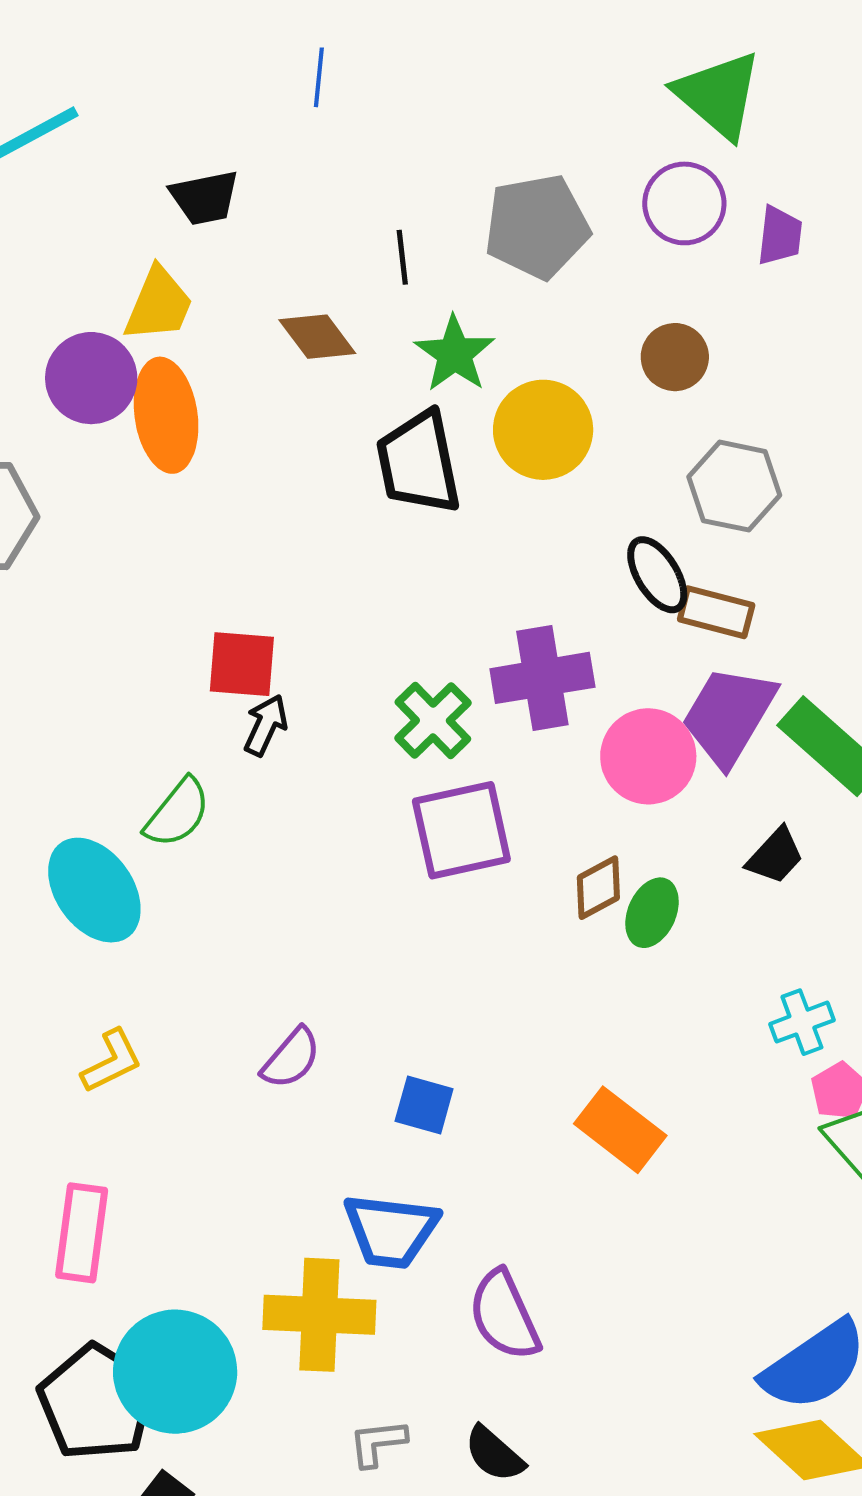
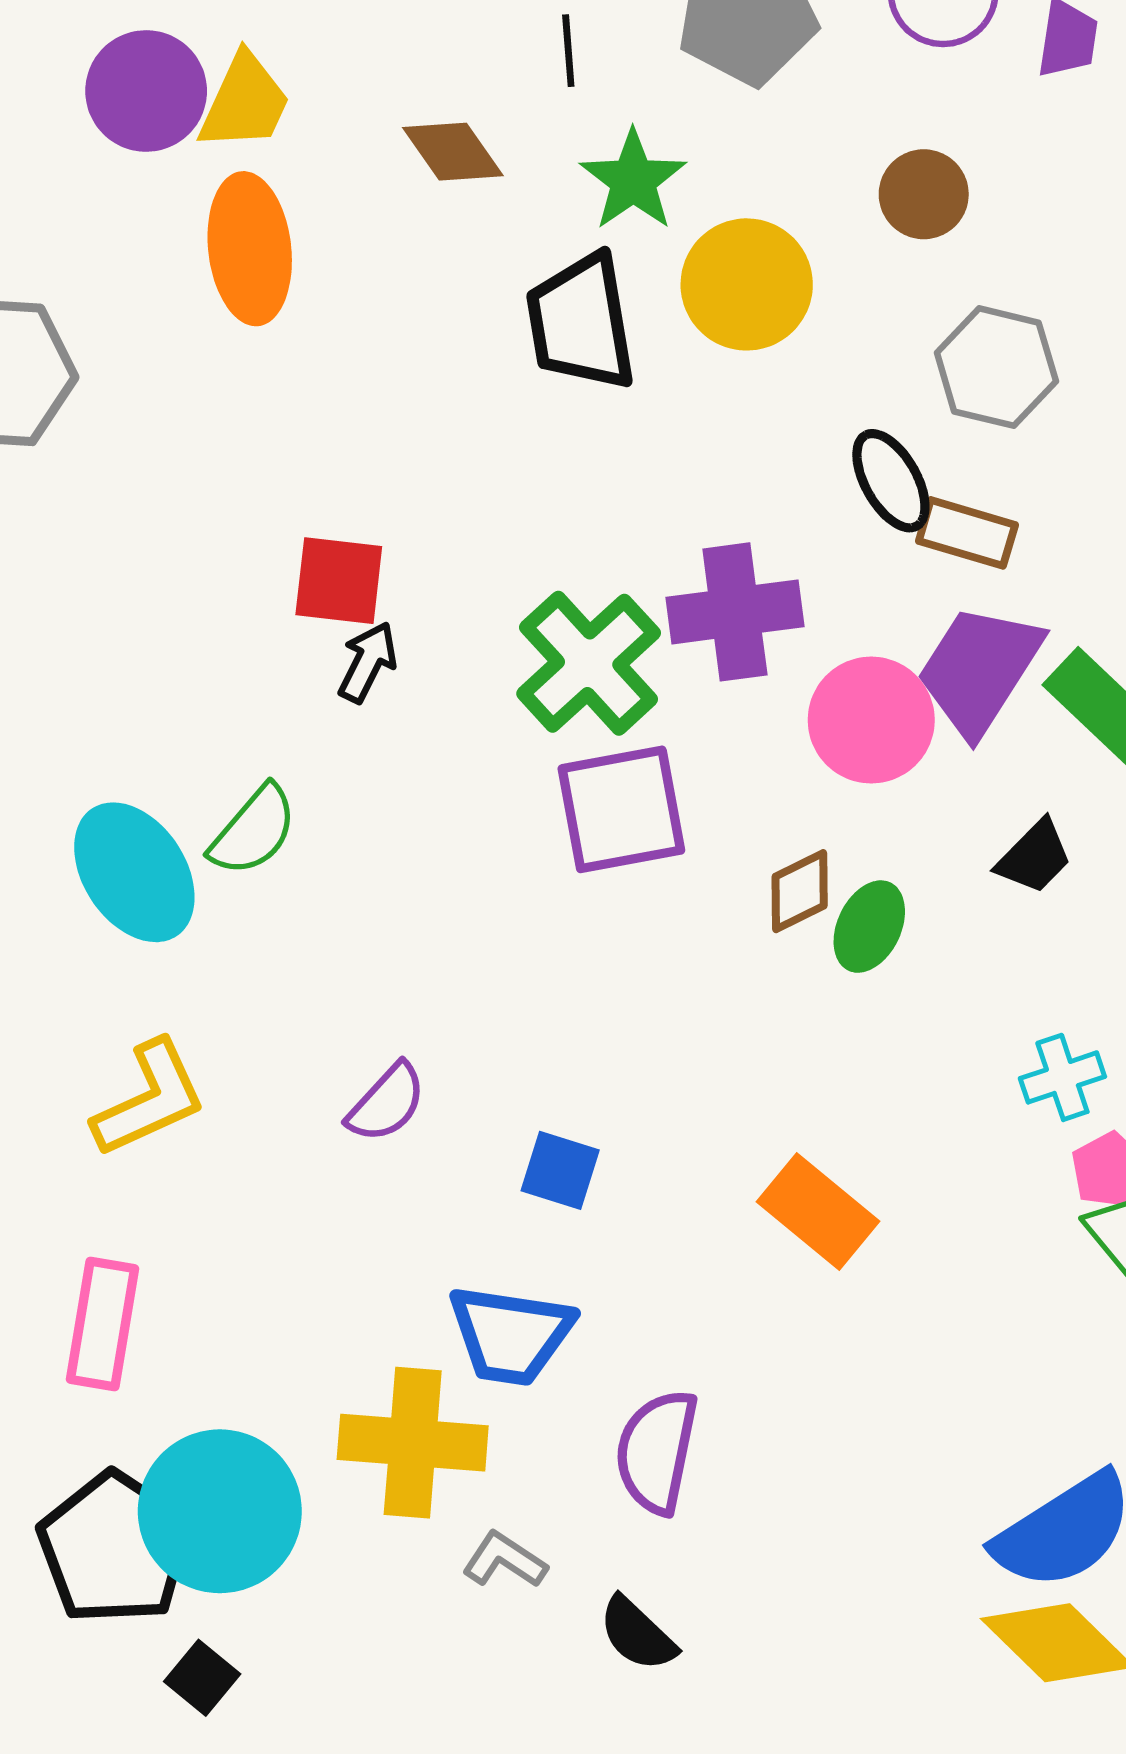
purple circle: (91, 378) -> (146, 91), moved
green cross: (433, 720) -> (589, 663), size x1.4
green semicircle: (178, 813) -> (254, 831), moved
yellow L-shape: (112, 1061) -> (150, 1099), size x1.4
purple semicircle: (504, 1315) -> (657, 1452), turned 34
gray L-shape: (378, 1443) -> (505, 1560), moved, turned 38

